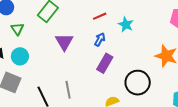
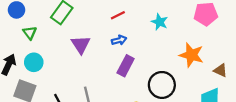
cyan star: (126, 25) -> (160, 22), moved
blue arrow: (100, 39) -> (119, 40), turned 48

